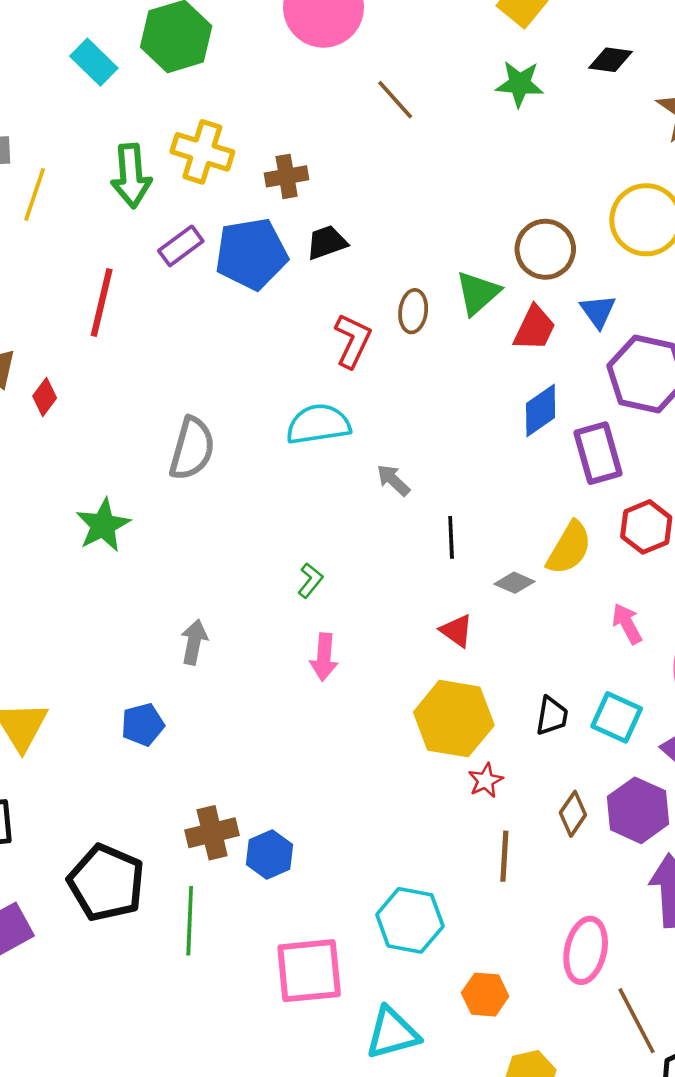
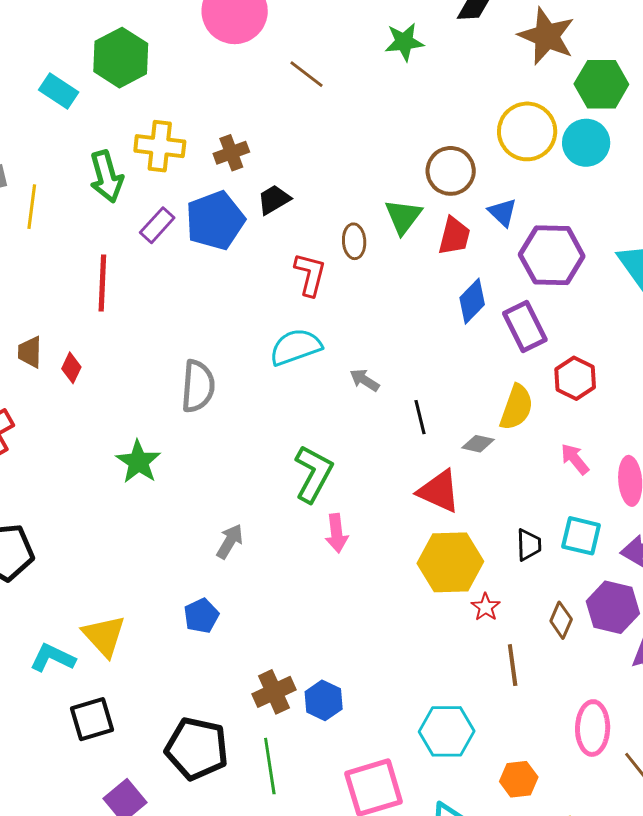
green L-shape: (310, 580) -> (313, 474), size x2.0
red triangle: (457, 631) -> (439, 491), size x1.6
gray arrow: (194, 642) -> (230, 541), turned 30

